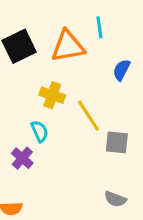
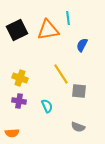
yellow cross: (52, 95) -> (20, 78), moved
cyan semicircle: (40, 131) -> (47, 106), moved
purple cross: (22, 158) -> (19, 101), turned -32

